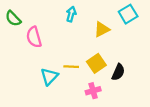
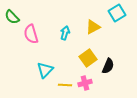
cyan arrow: (71, 14) -> (65, 33), moved
yellow line: (71, 67) -> (65, 85), moved

